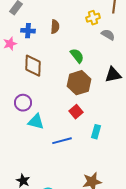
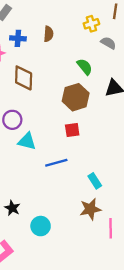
green semicircle: (77, 56) -> (85, 67), moved
red square: (76, 112) -> (72, 130), turned 32
cyan rectangle: (96, 132) -> (95, 181), moved, turned -48

